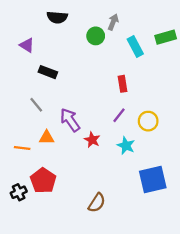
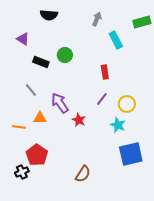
green circle: (96, 36) -> (65, 55), moved
green rectangle: (166, 37) -> (142, 22), moved
cyan star: (126, 146) -> (118, 125), moved
black cross: (19, 192) -> (22, 172), moved

